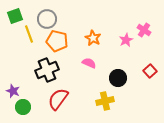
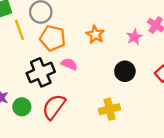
pink semicircle: (89, 63) -> (69, 64), moved
black circle: (118, 78) -> (125, 71), moved
green circle: (23, 107) -> (22, 107), moved

